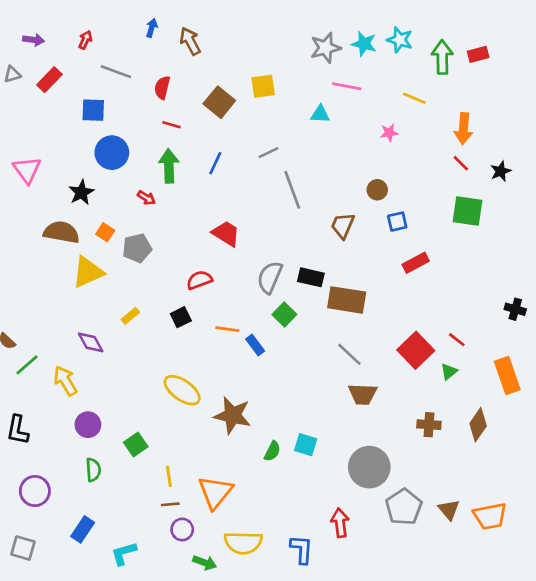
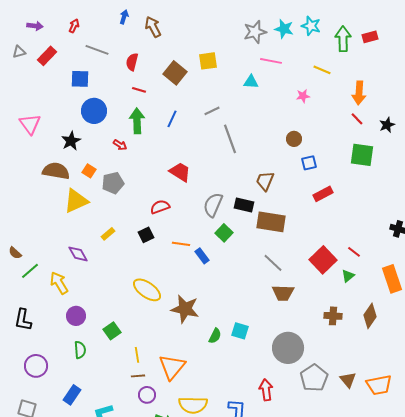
brown trapezoid: (343, 226) -> (265, 181), moved

